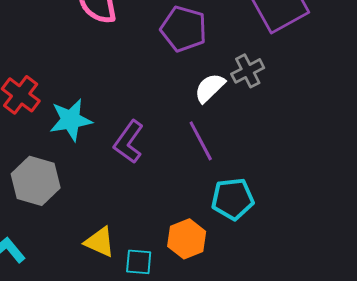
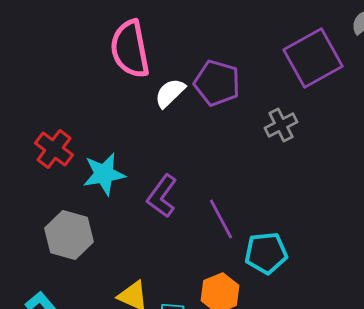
white semicircle: (210, 88) -> (170, 93), moved
purple line: (201, 141) -> (221, 219), moved

